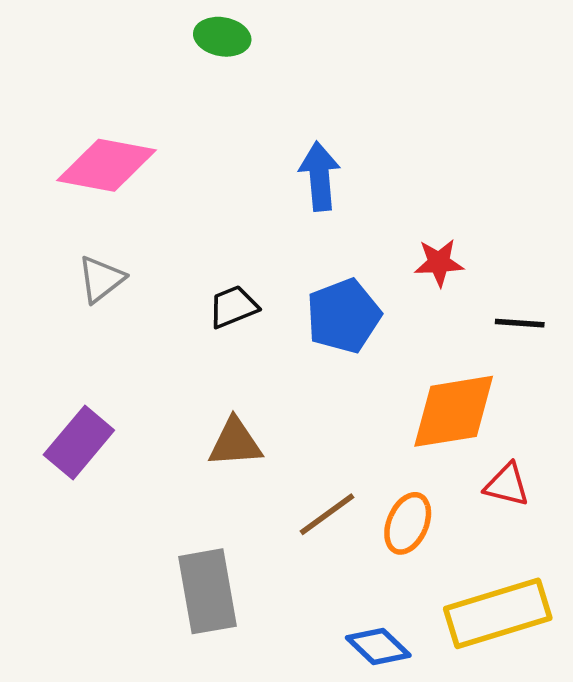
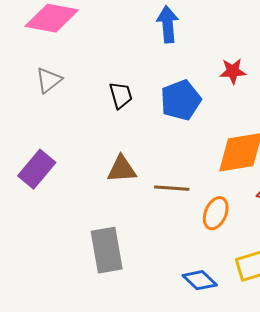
black trapezoid: (233, 307) -> (121, 95), turned 96
brown line: (327, 514) -> (172, 188), moved, turned 40

